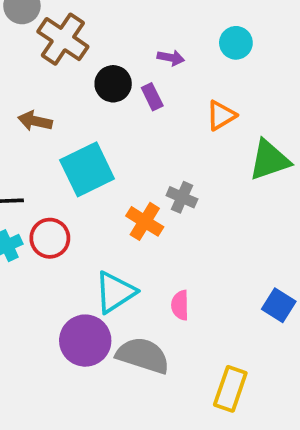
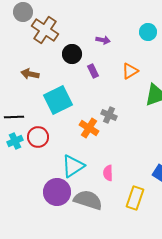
cyan circle: (236, 43) -> (148, 32), moved
purple rectangle: (152, 97) -> (93, 71), moved
yellow rectangle: (230, 389) -> (135, 198), moved

